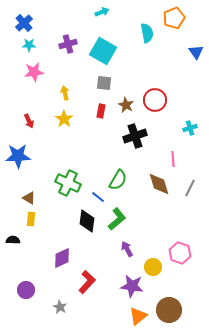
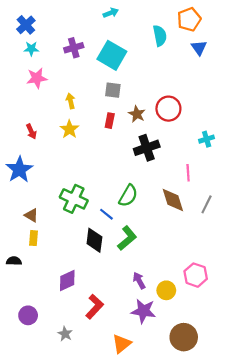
blue triangle: (196, 52) -> (199, 48), moved
blue star: (18, 156) -> (19, 170), turned -30
purple arrow: (127, 249) -> (139, 281), moved
orange triangle: (138, 316) -> (122, 344), moved

